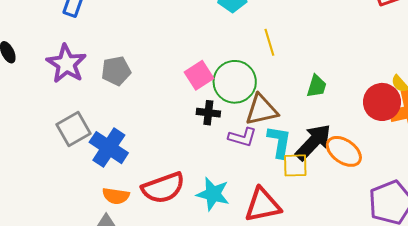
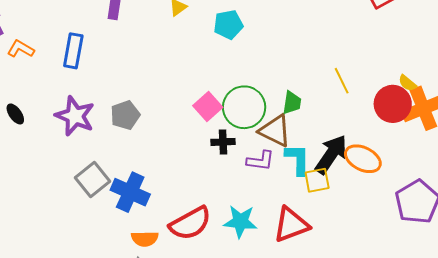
yellow line: (269, 42) -> (342, 81), moved
green trapezoid: (317, 86) -> (292, 103), moved
brown triangle: (262, 110) -> (275, 131), turned 48

